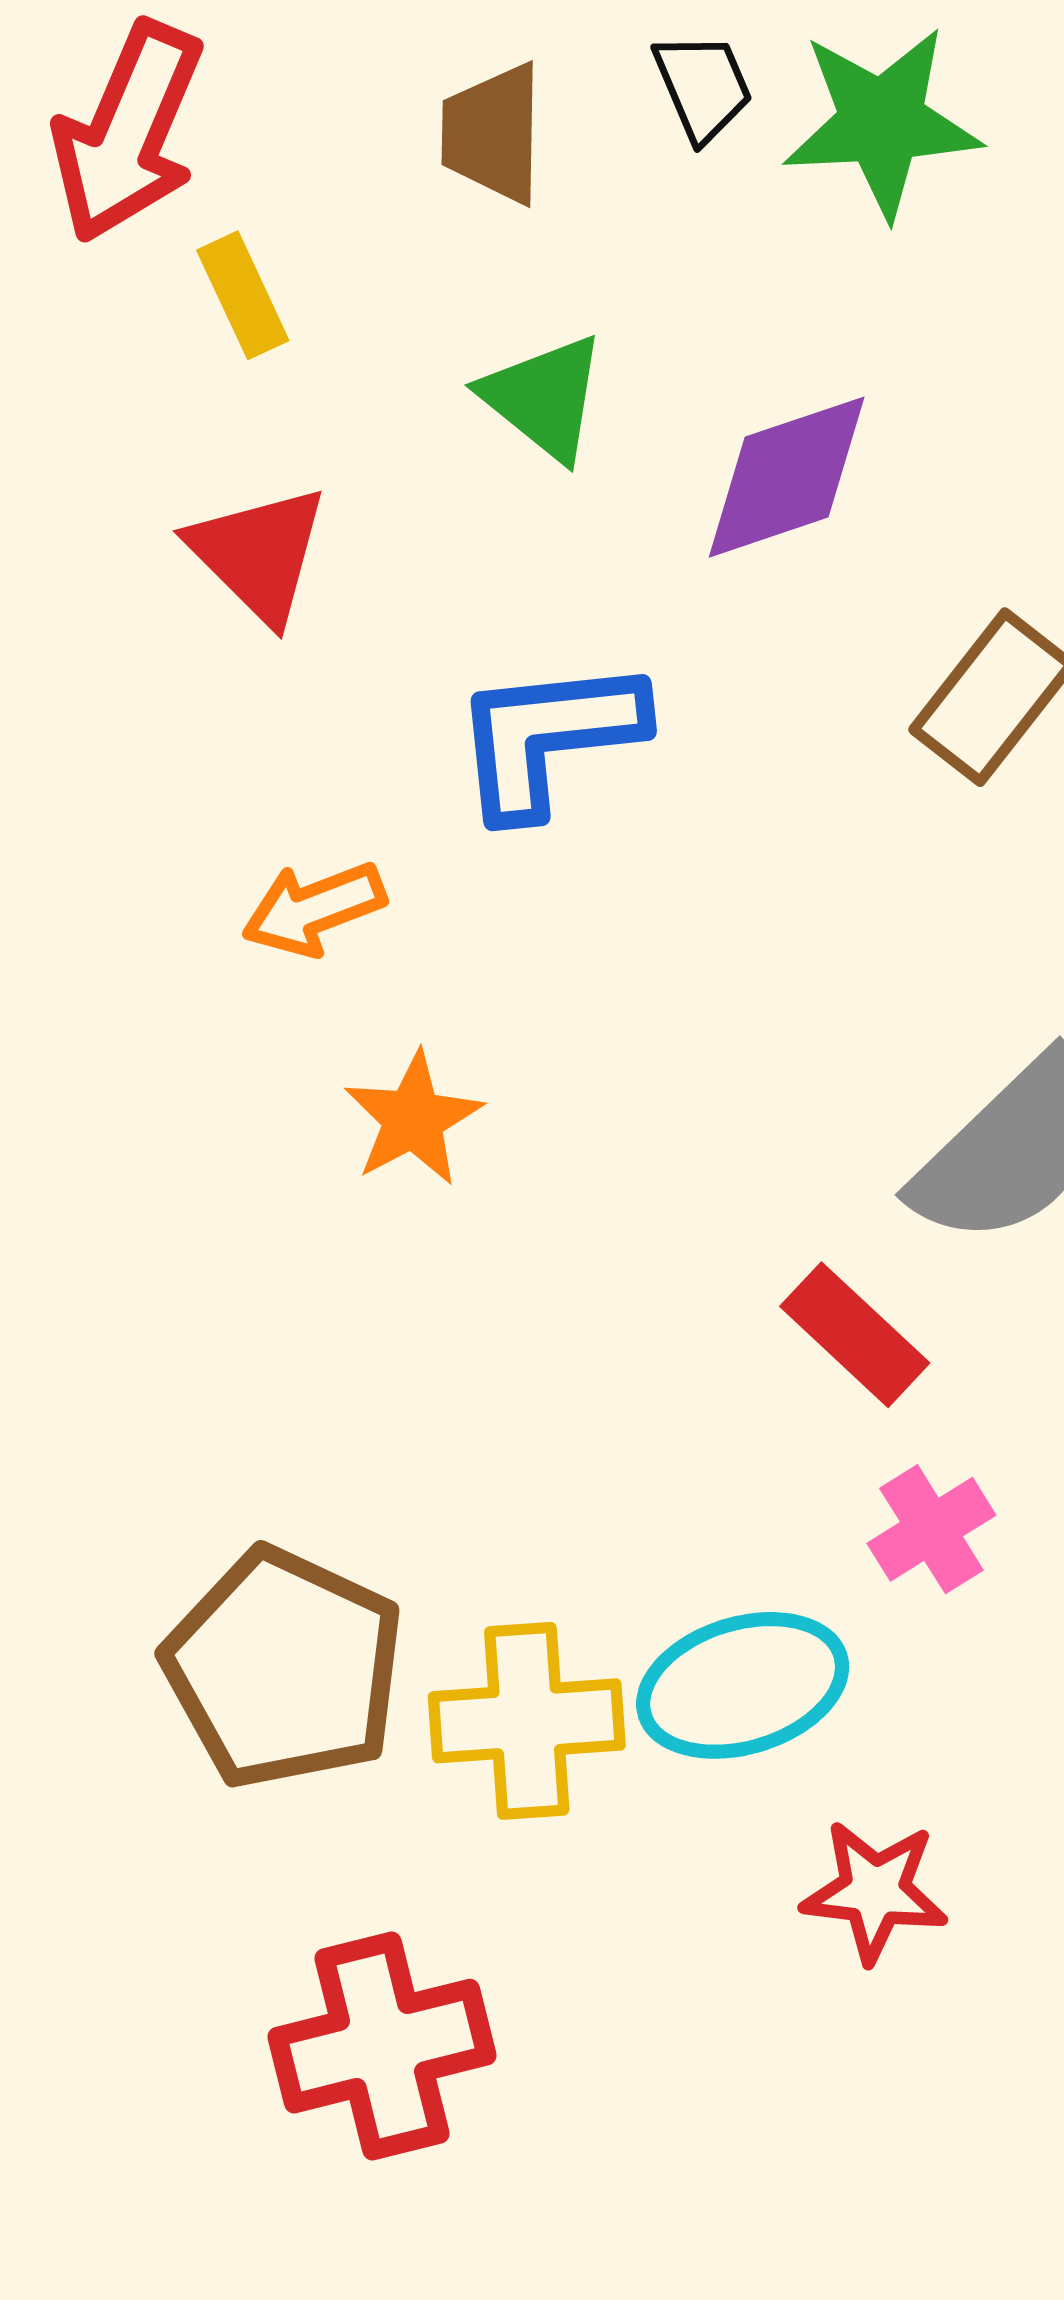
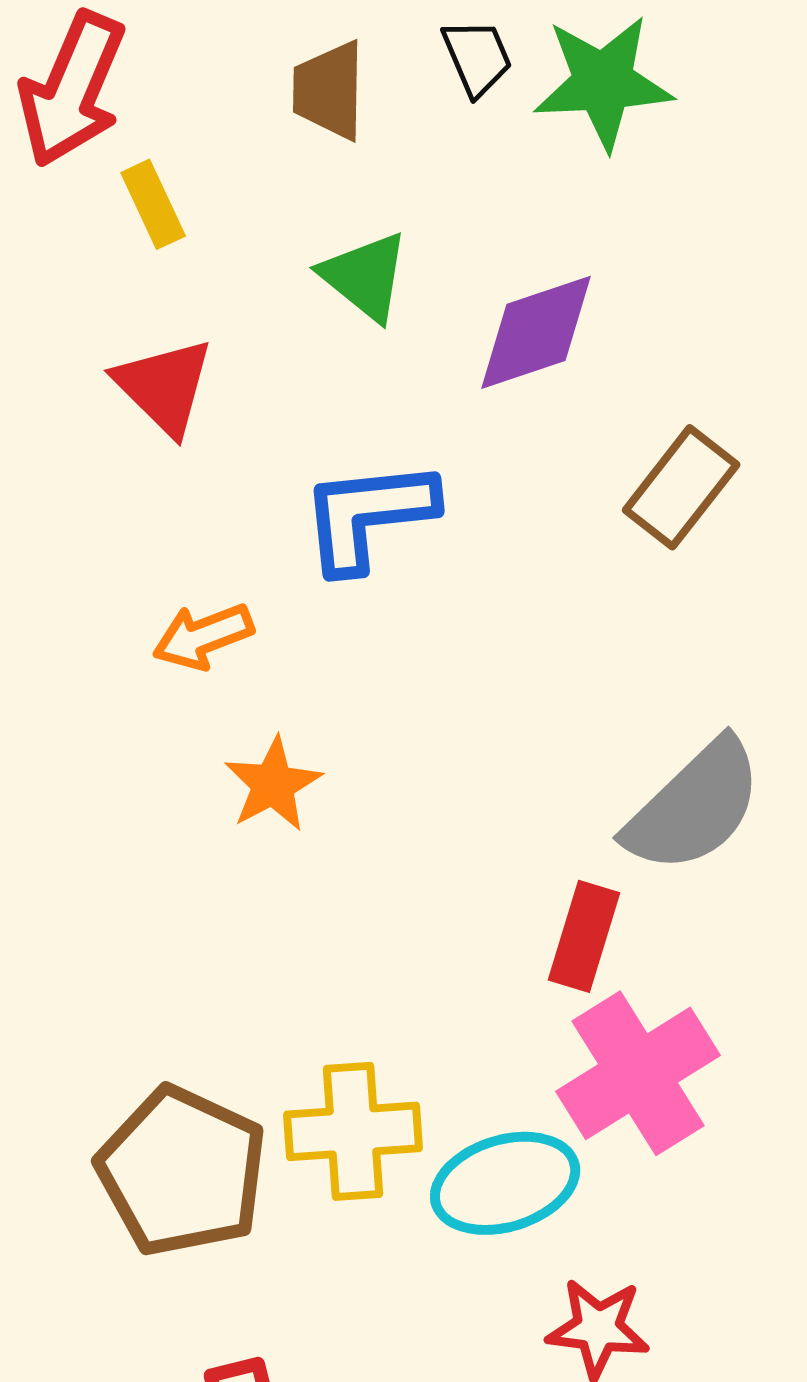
red rectangle: (855, 1335) -> (584, 936), turned 64
pink cross: (931, 1529) -> (638, 1073), size x1.8
yellow cross: (527, 1721) -> (353, 1131), moved

